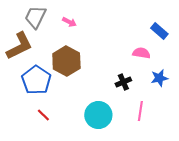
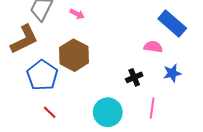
blue rectangle: (159, 31) -> (172, 23), size x1.5

